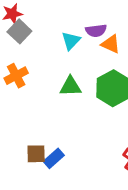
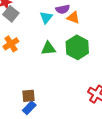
blue rectangle: (54, 158) -> (29, 108), moved

